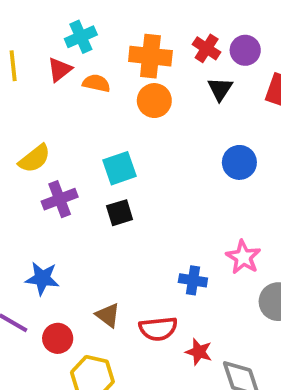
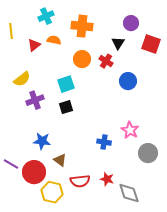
red cross: (207, 48) -> (106, 61), moved
red triangle: (60, 70) -> (34, 45), moved
orange circle: (154, 101) -> (82, 59), moved
blue star: (42, 278) -> (42, 141), moved
red semicircle: (158, 329) -> (80, 181), moved
red circle: (58, 338) -> (34, 172), size x1.5

